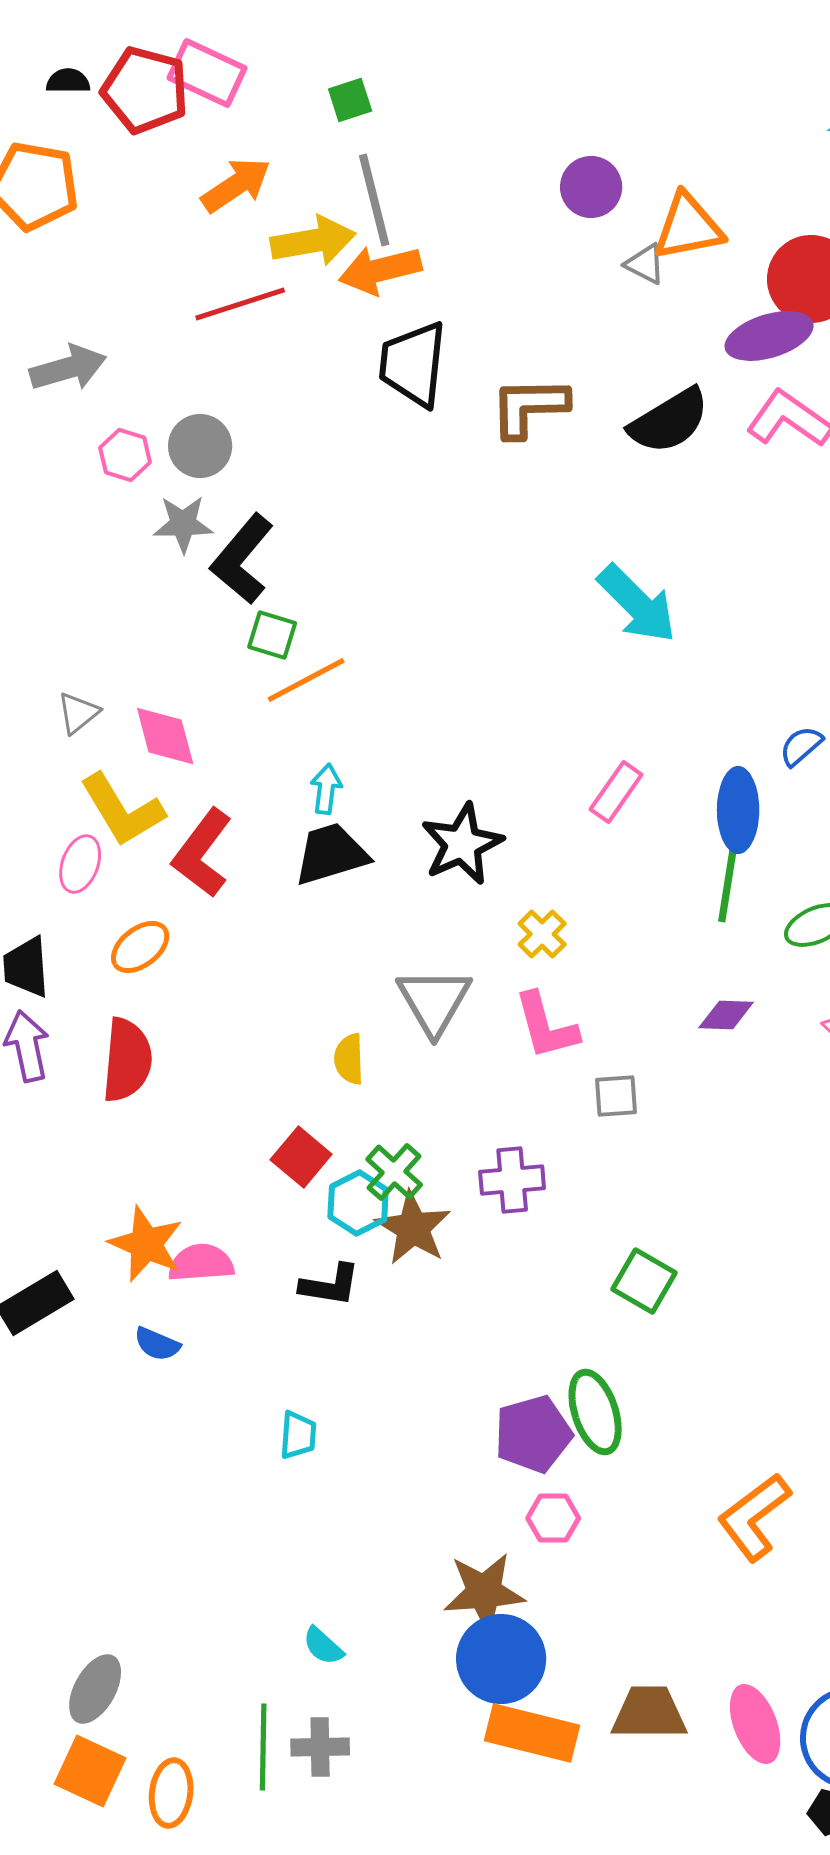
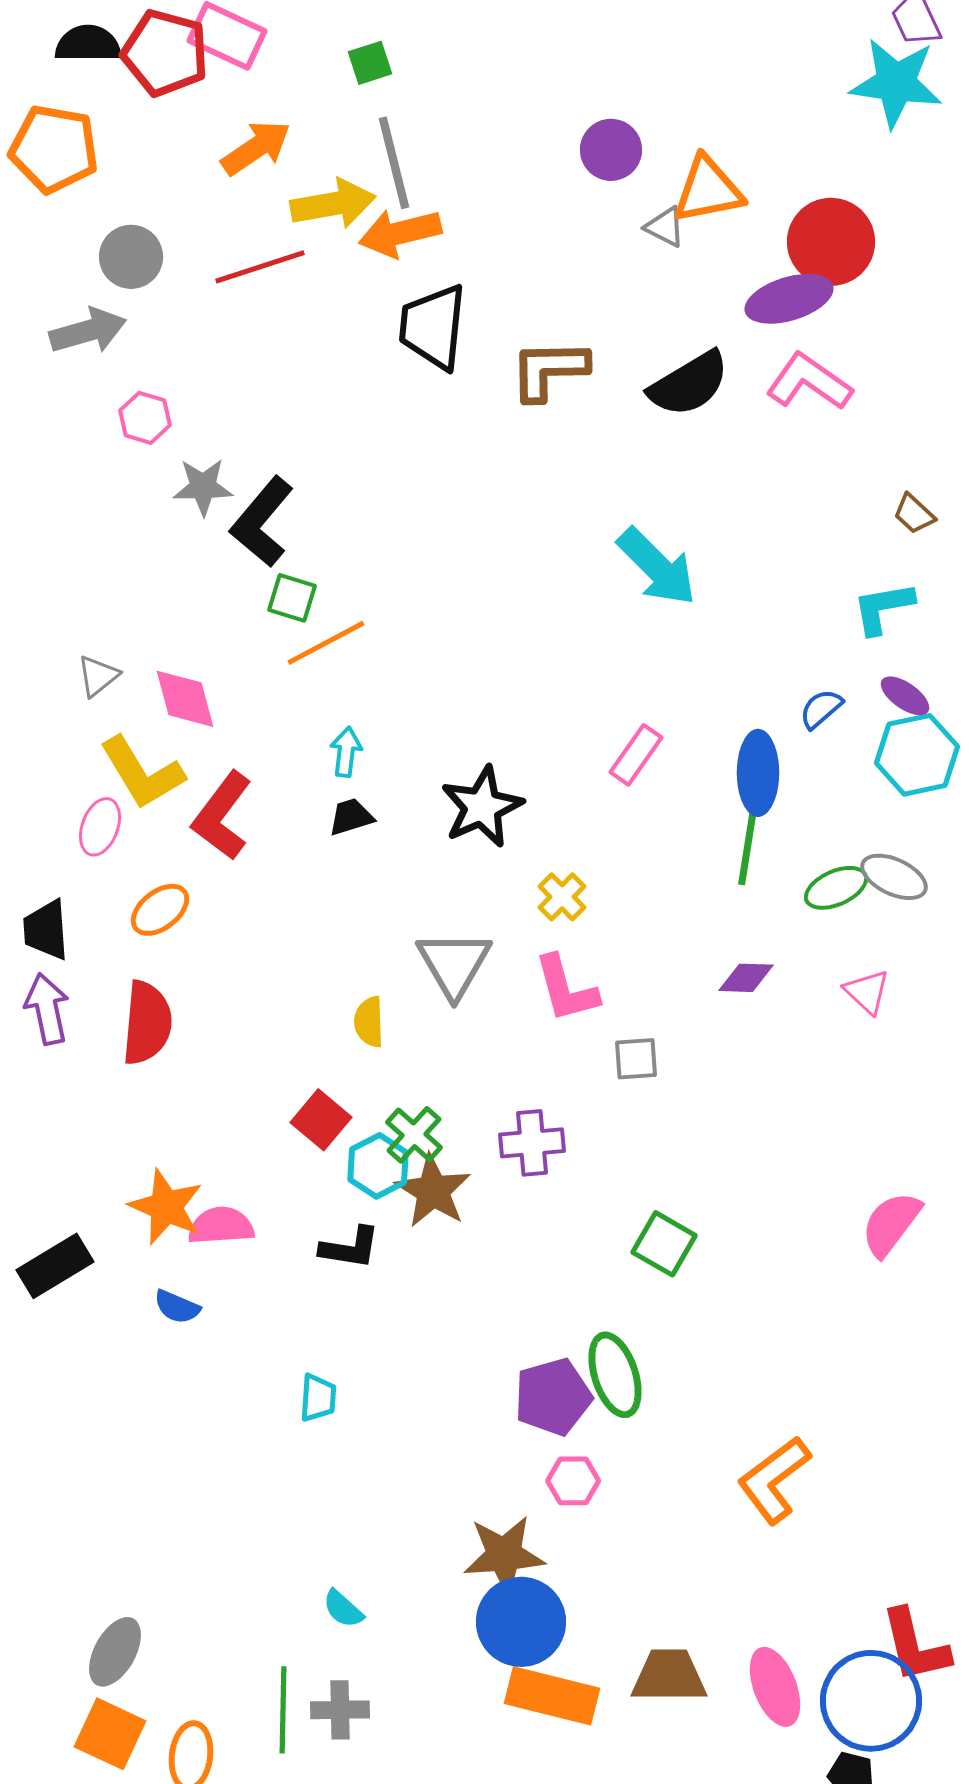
black semicircle: (68, 81) -> (88, 44), size x1.5
gray circle: (200, 446) -> (131, 257), moved
black trapezoid: (331, 854) -> (351, 817), size x0.6

